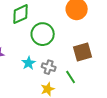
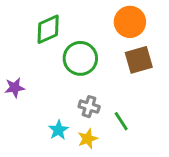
brown square: (83, 52) -> (139, 60), moved
cyan star: (29, 63) -> (58, 130), moved

